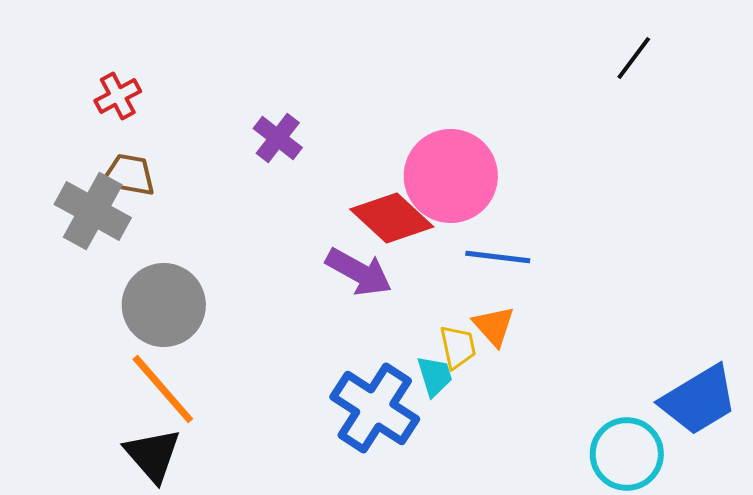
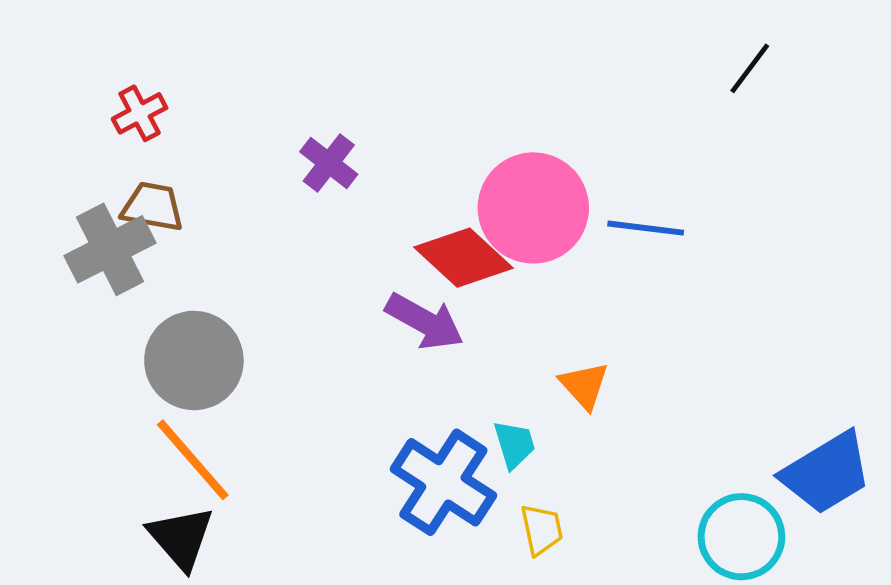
gray cross: (93, 211) -> (110, 249), turned 34
blue line: (498, 257) -> (646, 228), moved
yellow trapezoid: (458, 347) -> (542, 530), moved

